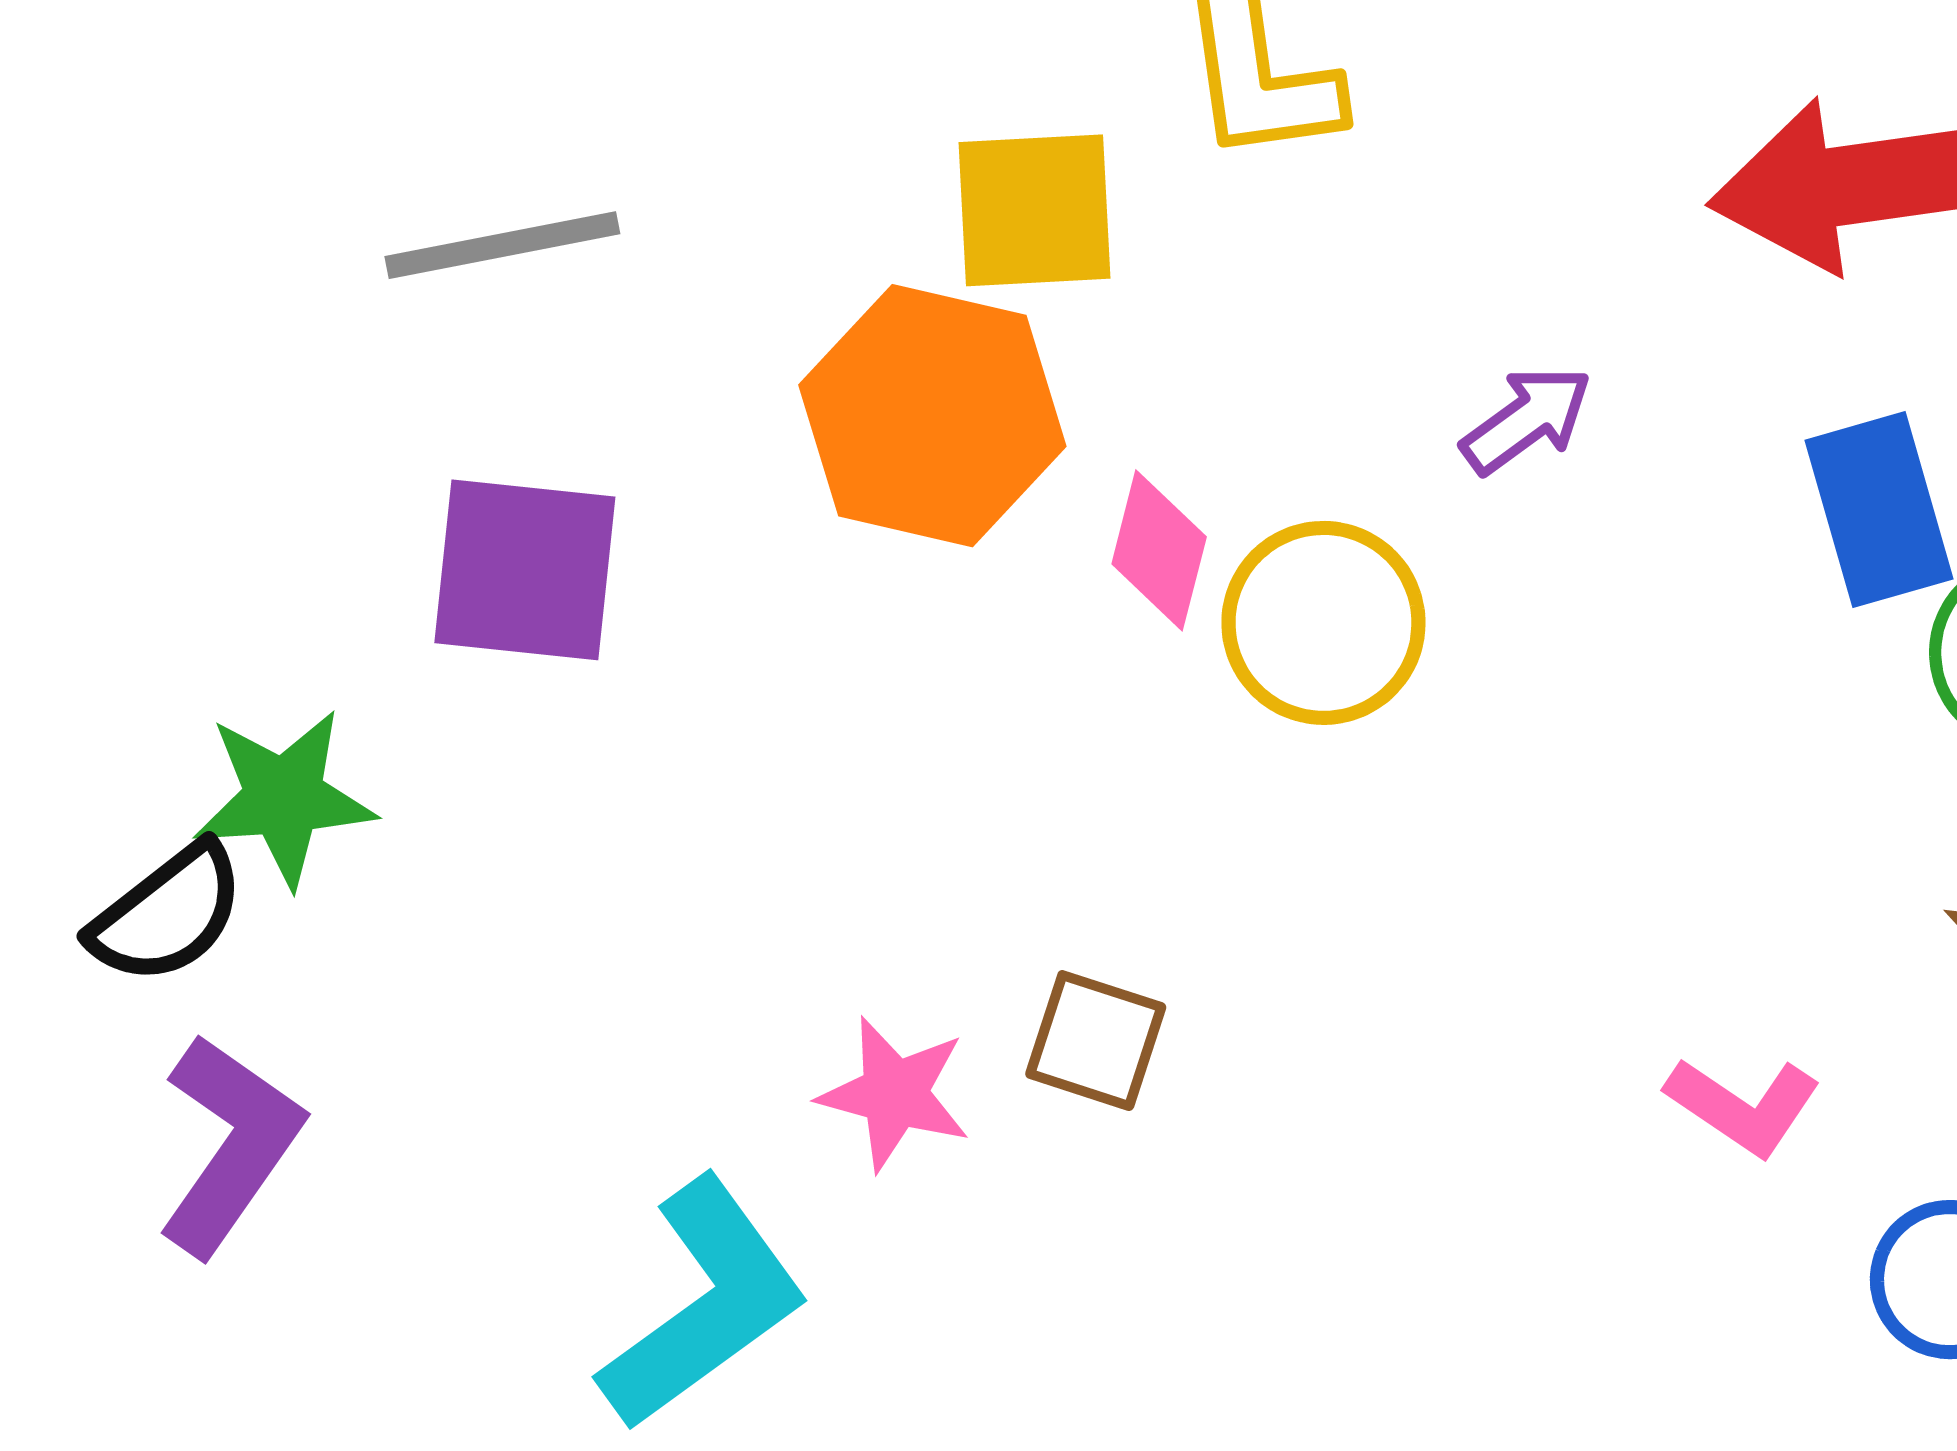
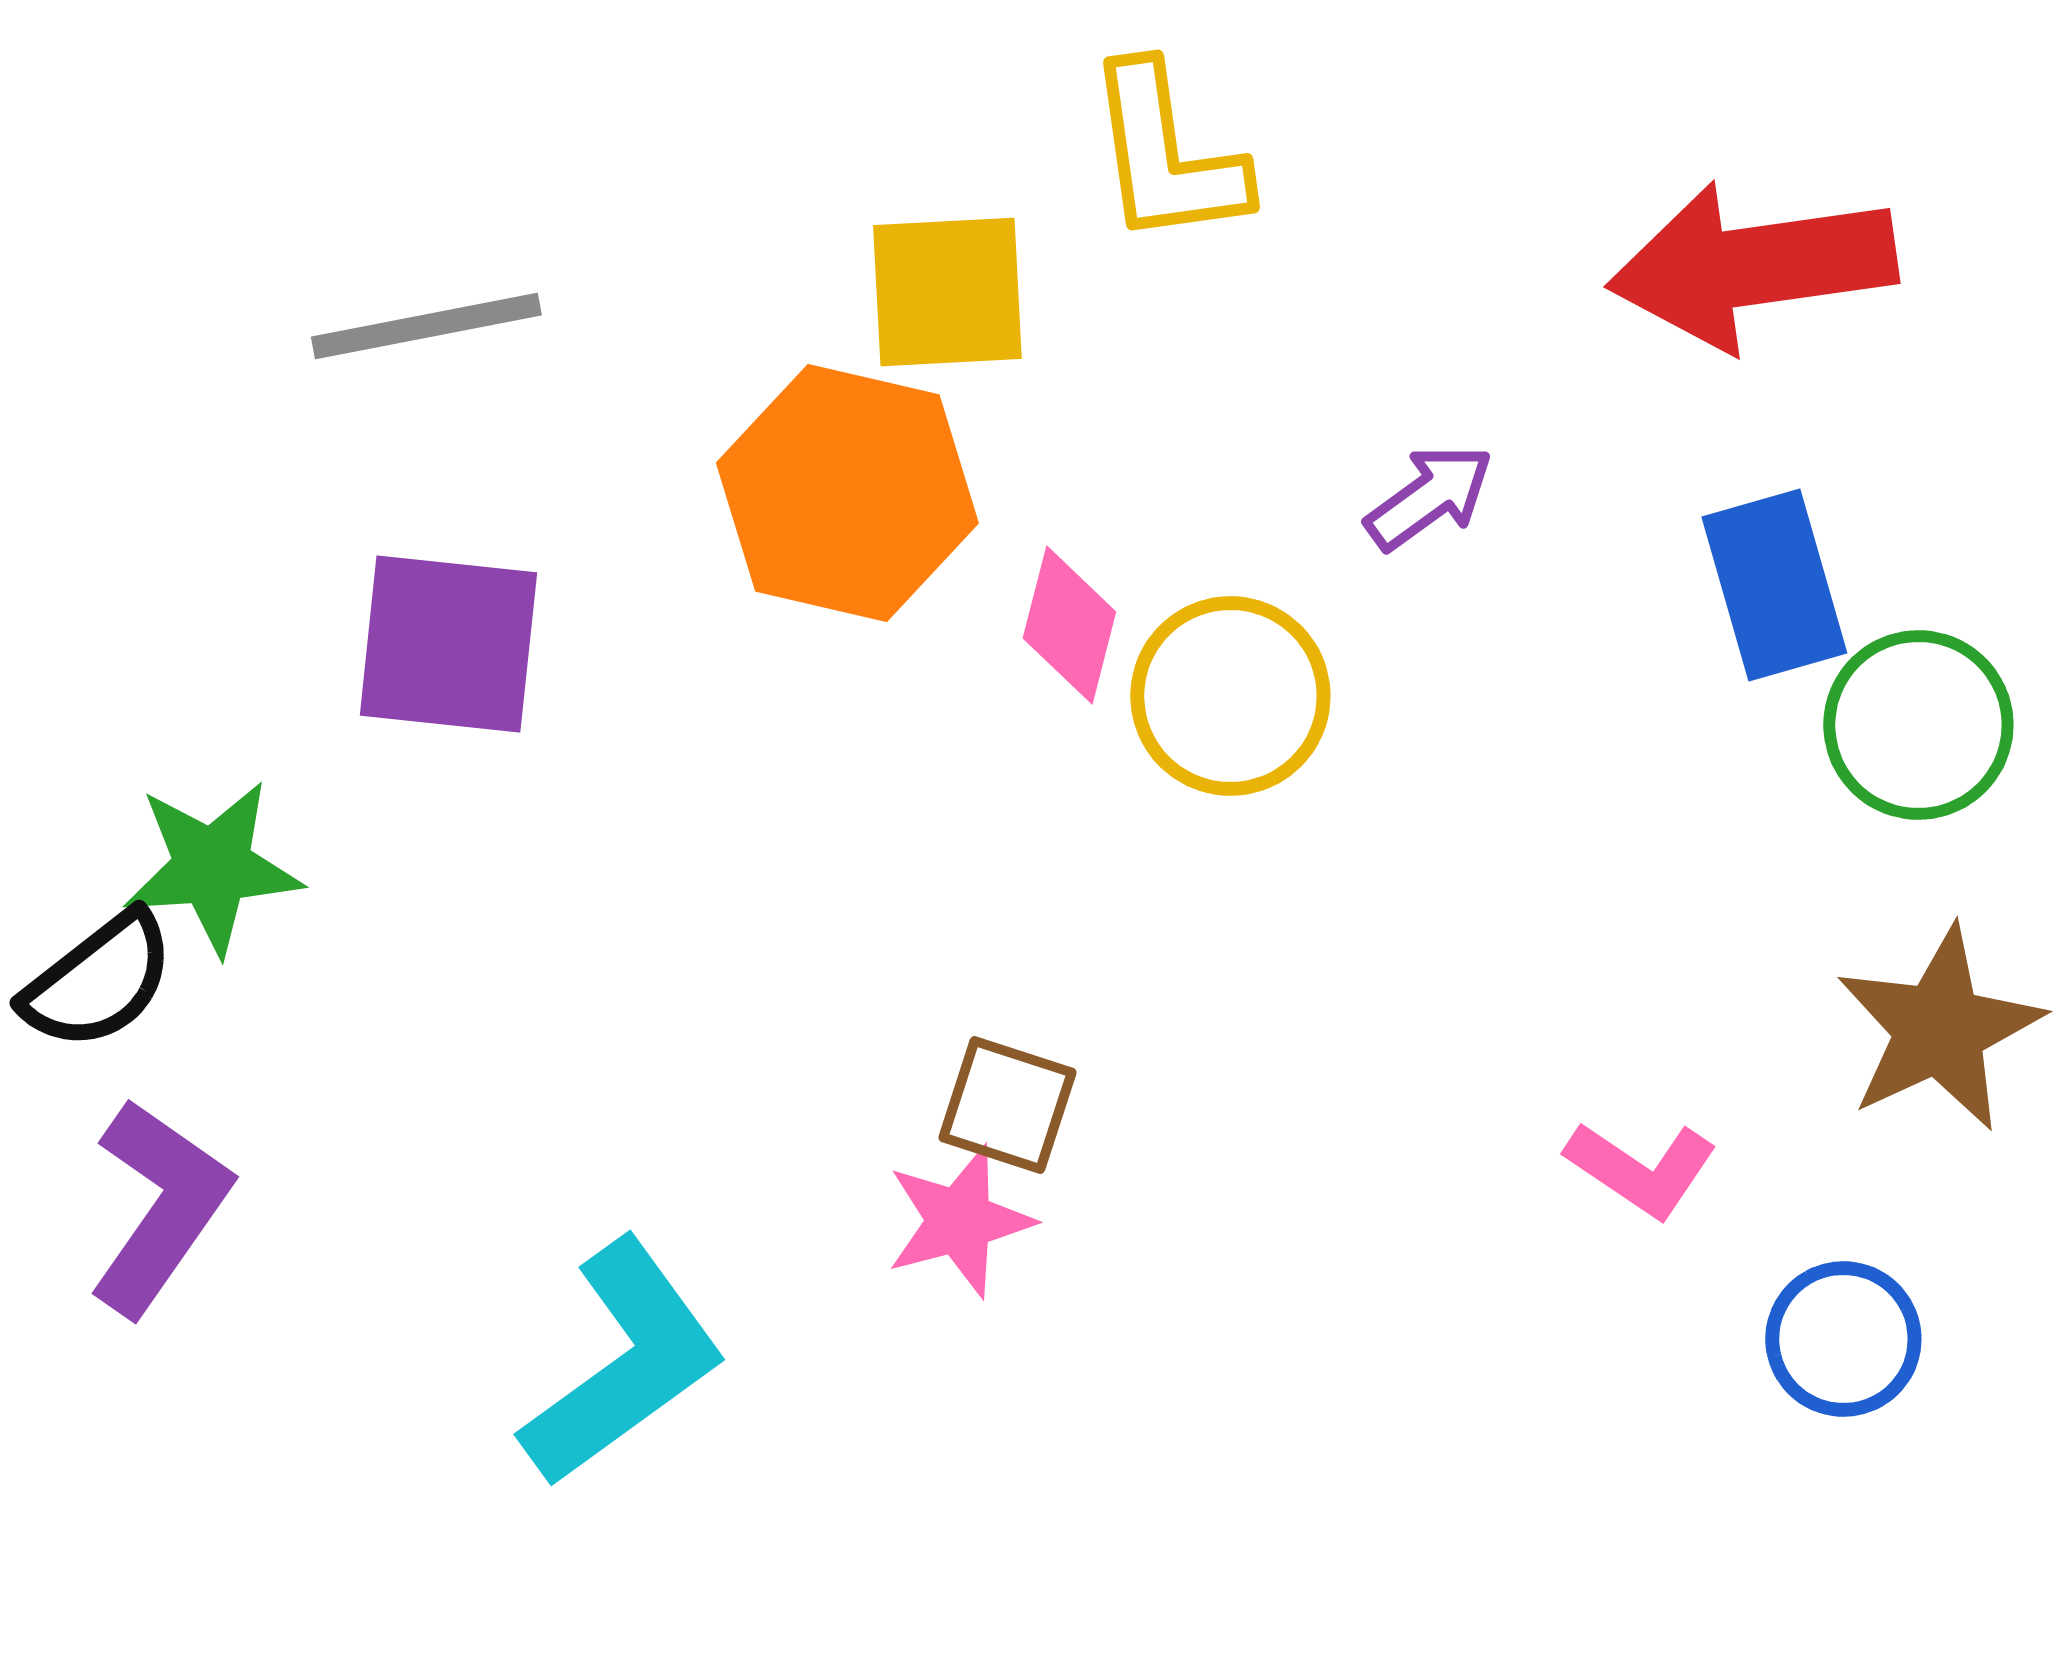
pink star: (895, 1094) -> (959, 1221), moved, turned -30

